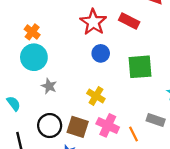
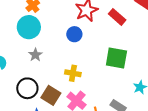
blue circle: (101, 53) -> (74, 34), moved
yellow cross: (96, 96) -> (73, 73), turned -35

